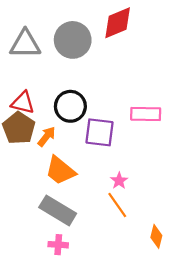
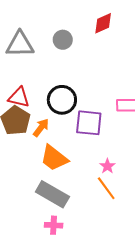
red diamond: (118, 23) -> (103, 23), size x0.7
gray circle: (73, 40) -> (63, 40), size x0.6

